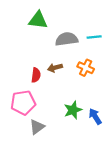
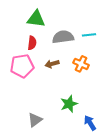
red semicircle: (36, 75) -> (32, 43), moved
pink pentagon: (23, 103) -> (22, 66), moved
blue arrow: (95, 116) -> (90, 123), moved

